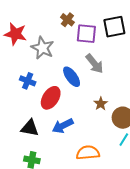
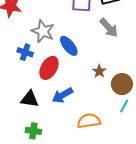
gray star: (42, 48) -> (43, 31), moved
gray arrow: (95, 64) -> (109, 28), moved

